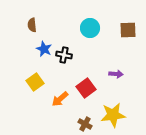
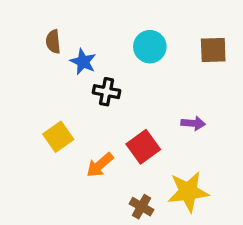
blue star: (44, 49) -> (83, 62), moved

